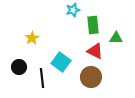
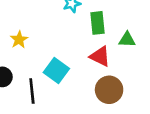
brown circle: (91, 77) -> (109, 90), moved

